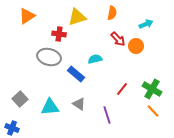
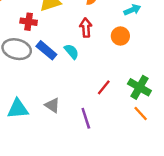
red arrow: (118, 39) -> (86, 28), moved, turned -140
cyan semicircle: (95, 59) -> (71, 52), turned 64
blue rectangle: (76, 74) -> (46, 50), moved

